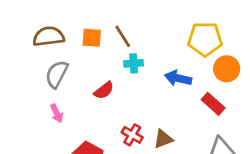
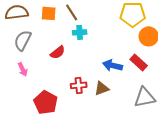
blue arrow: (178, 78) -> (113, 65), moved
red cross: (132, 135) -> (79, 85), turned -35

